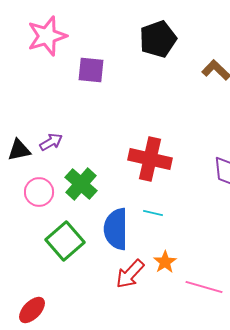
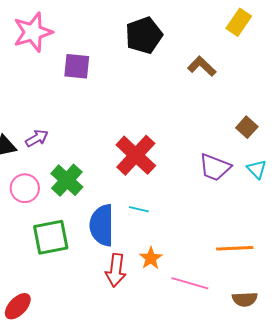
red cross: (150, 159) -> (136, 155), turned 30
green square: (65, 241) -> (51, 237), turned 30
red arrow: (130, 274) -> (116, 270), turned -36

